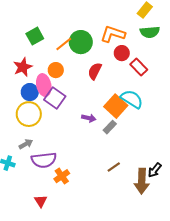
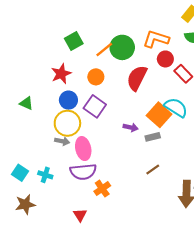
red semicircle: (95, 71) -> (137, 78), size x1.4
pink ellipse: (44, 85) -> (83, 149), moved
gray rectangle: (110, 127) -> (153, 137), turned 32
gray arrow: (26, 144) -> (62, 141), moved, turned 40
brown line: (114, 167) -> (153, 170), moved

